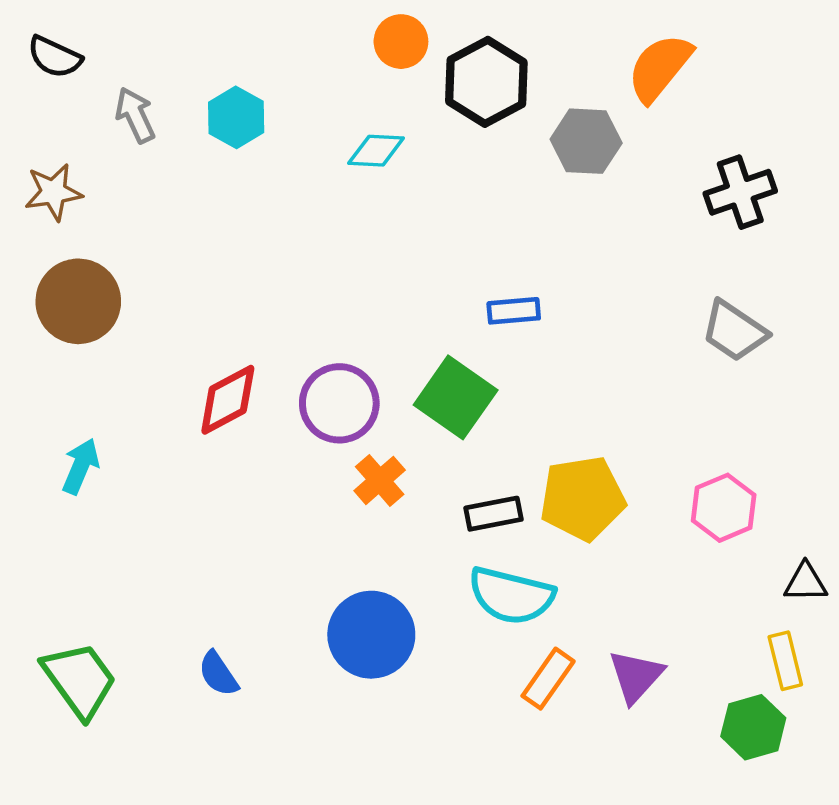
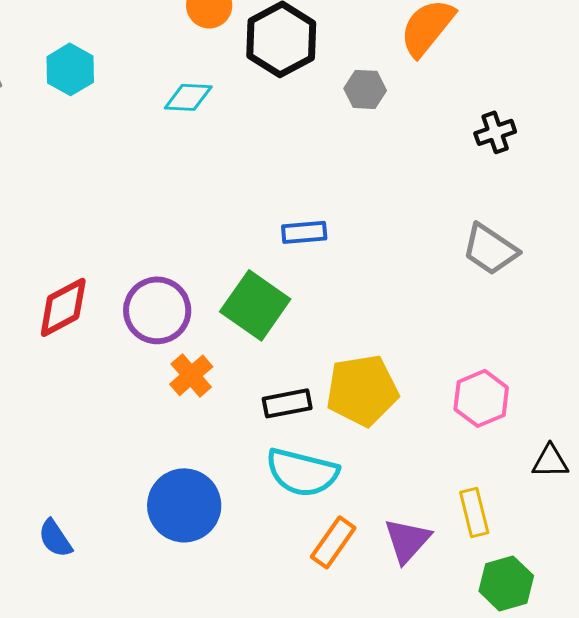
gray hexagon: (586, 141) -> (365, 89), size x0.7
black cross: (740, 192) -> (495, 132), size x0.7
yellow rectangle: (785, 661) -> (474, 512), moved

